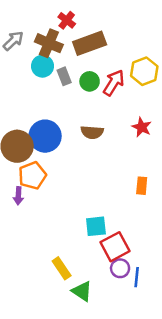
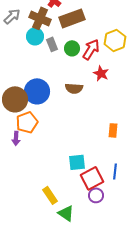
red star: (142, 127) -> (101, 73), moved
blue line: (137, 277) -> (115, 171), moved

